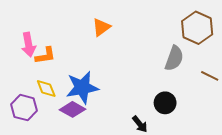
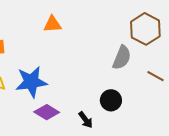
orange triangle: (101, 27) -> (52, 24), turned 30
purple diamond: (72, 109) -> (47, 112), moved

